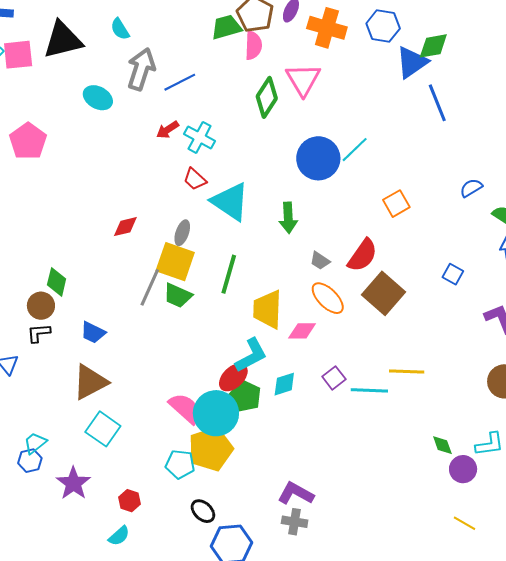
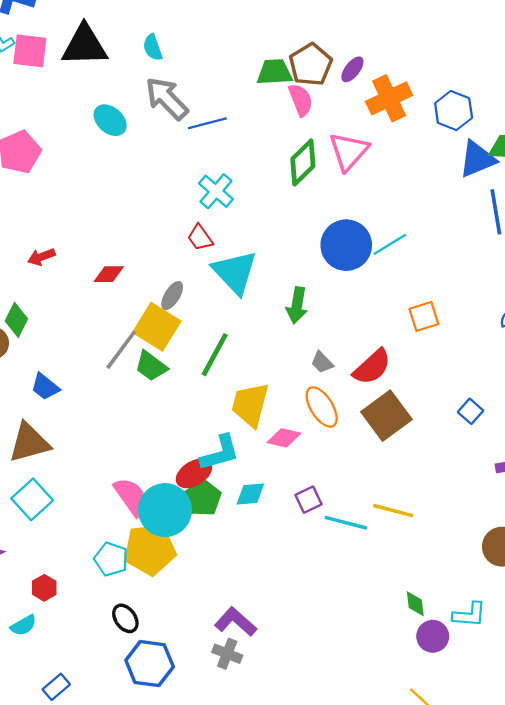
orange cross: (327, 28) -> (389, 98), turned 36
pink semicircle: (253, 45) -> (301, 100), turned -36
gray arrow: (141, 69) -> (167, 98), turned -75
red arrow: (168, 130) -> (41, 257), moved

